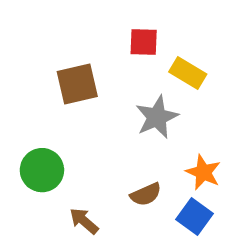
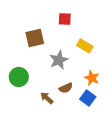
yellow rectangle: (188, 73) -> (85, 46), moved
gray star: (157, 117) -> (59, 60), moved
brown arrow: (84, 221) -> (47, 98), moved

